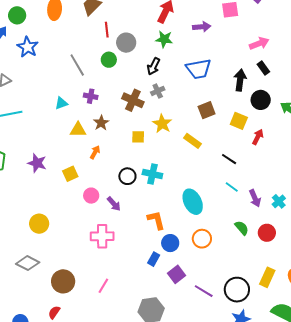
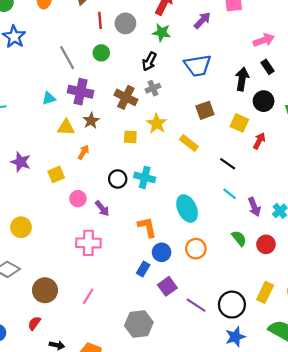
purple arrow: (202, 27) -> (202, 20), turned -42
gray circle: (126, 43) -> (125, 23), moved
purple cross: (91, 96) -> (81, 92), size x1.6

